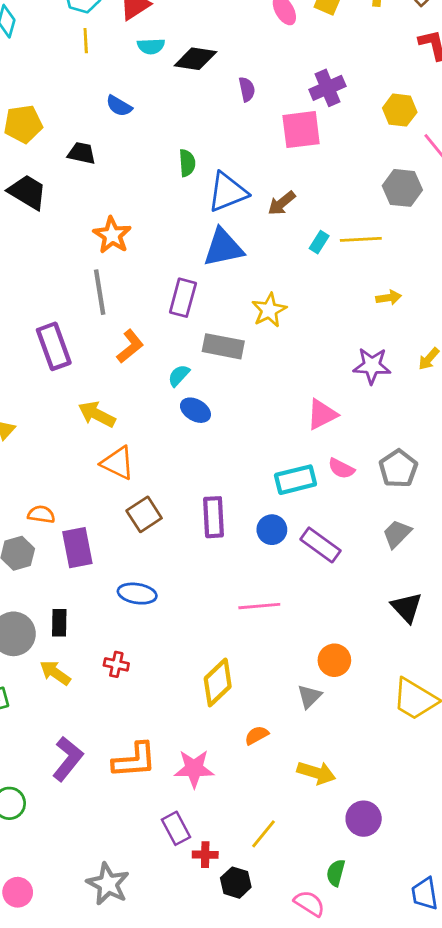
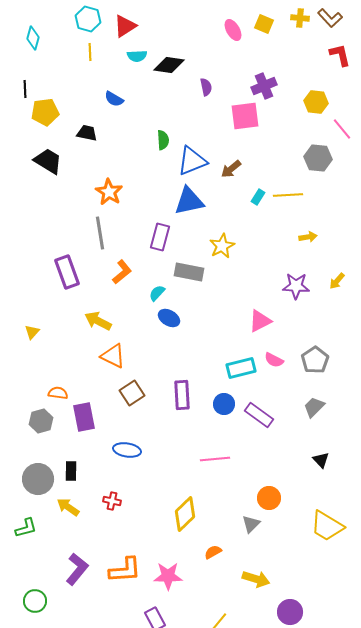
black triangle: (407, 607) -> (321, 460), size x0.7

